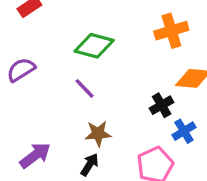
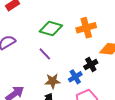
orange cross: (171, 31) -> (86, 28), moved
blue cross: (184, 131) -> (75, 77), moved

